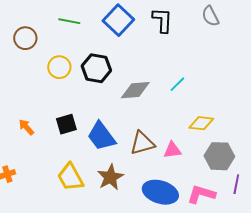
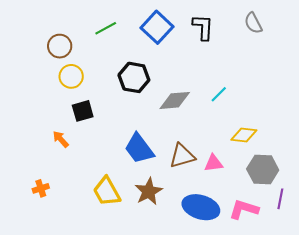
green line: (69, 21) -> (106, 28), turned -40
yellow circle: (59, 67) -> (71, 76), moved
black square: (66, 124) -> (83, 111), moved

